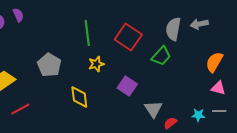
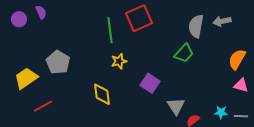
red square: (128, 37) -> (139, 18), moved, turned 32
gray pentagon: (49, 65) -> (58, 62), moved
gray line: (219, 111) -> (241, 116), moved

